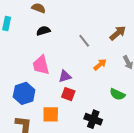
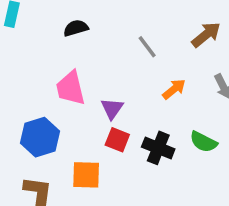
purple triangle: (65, 76) -> (112, 108), turned -40
black cross: (93, 119) -> (158, 148), moved

